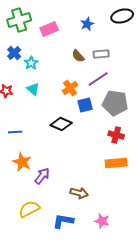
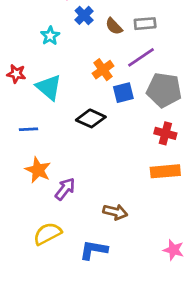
blue cross: (14, 53) -> (84, 15), moved
cyan triangle: (33, 89) -> (49, 87), moved, size x1.5
pink star: (102, 221) -> (173, 250), moved

